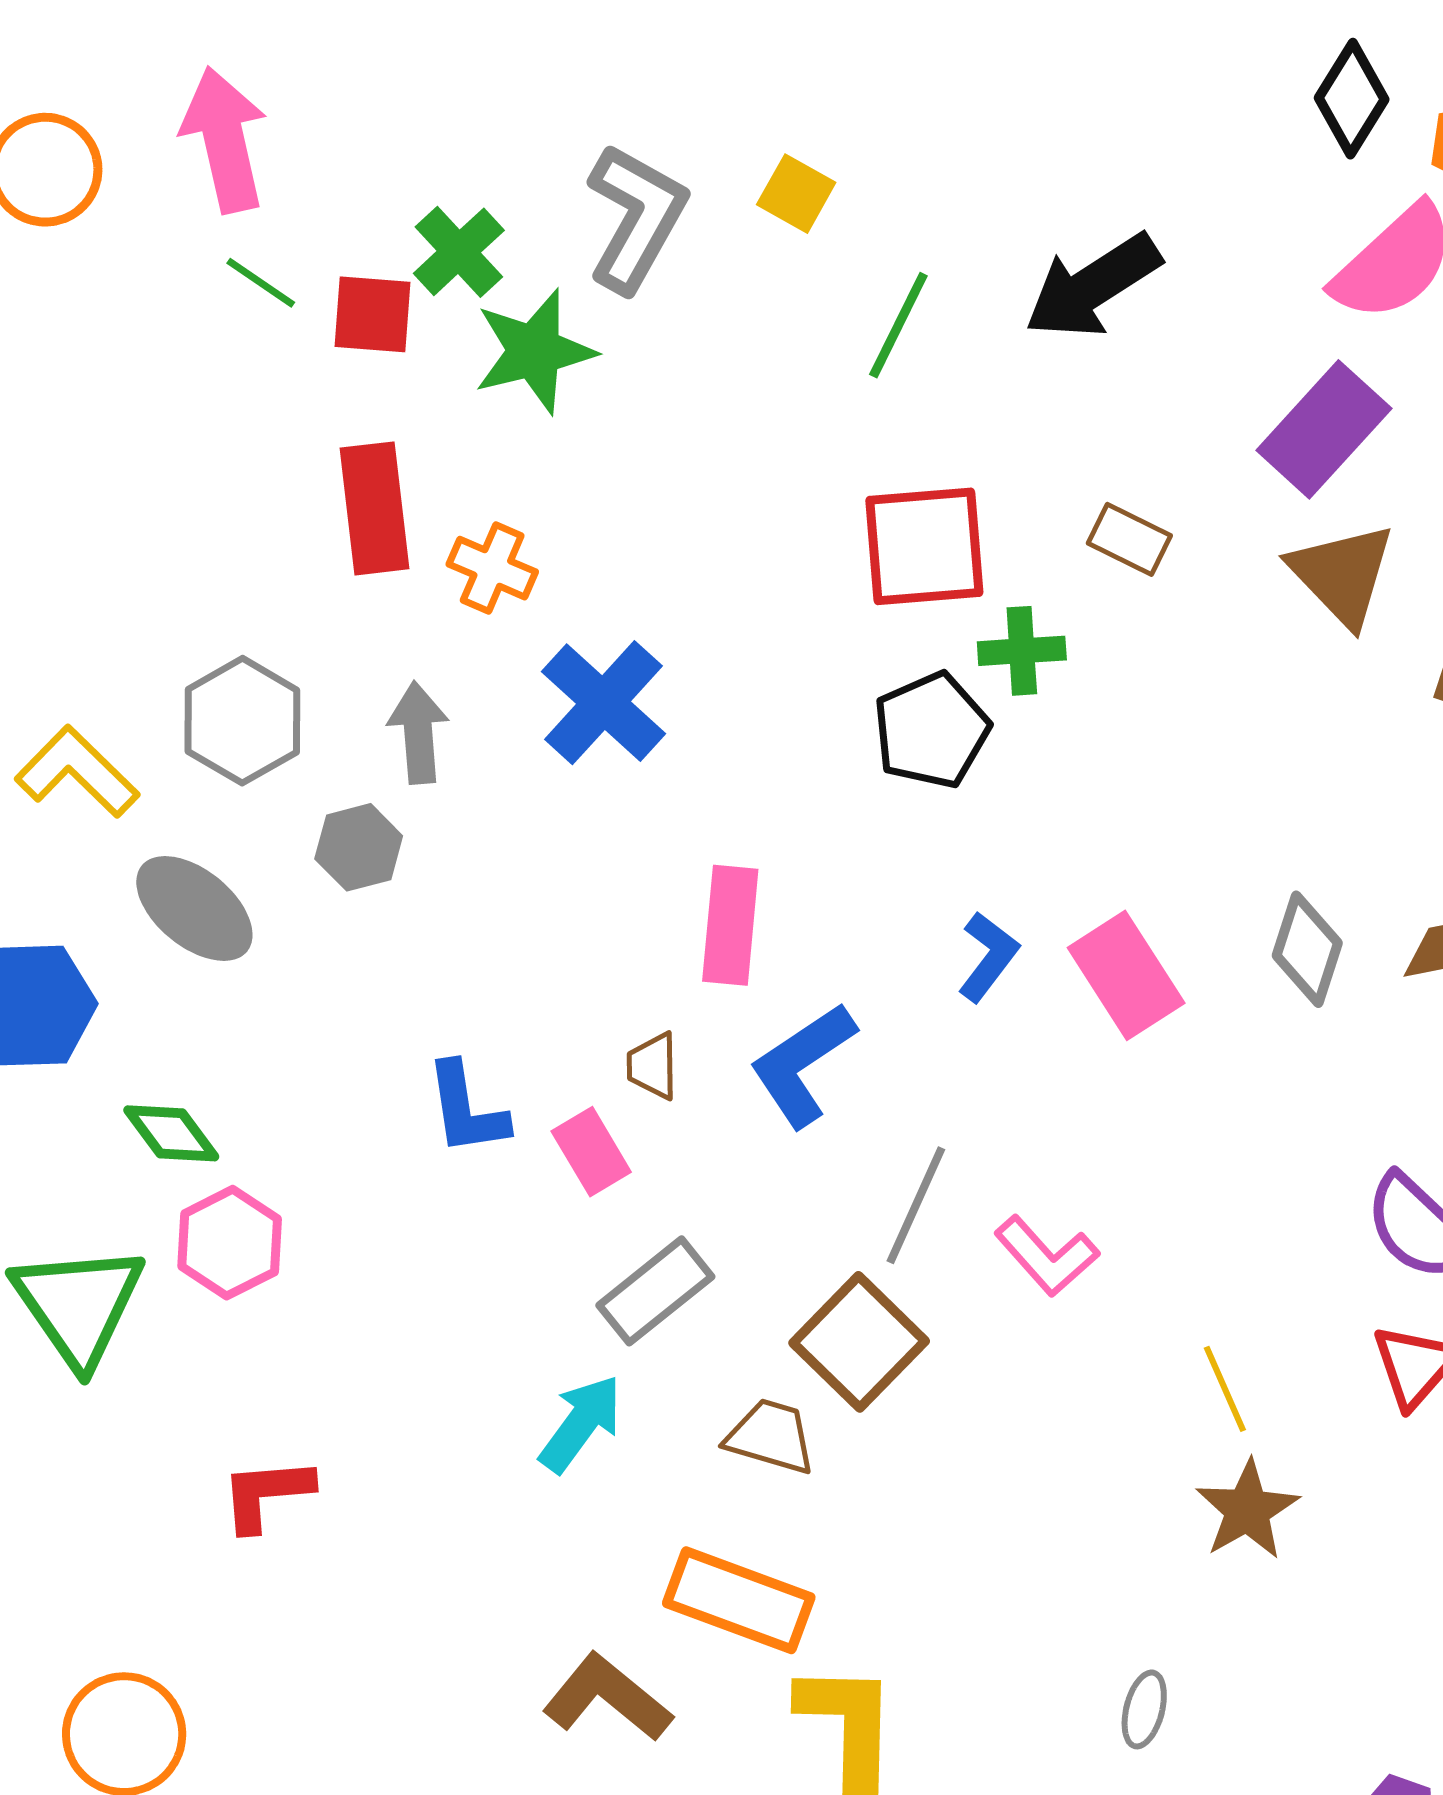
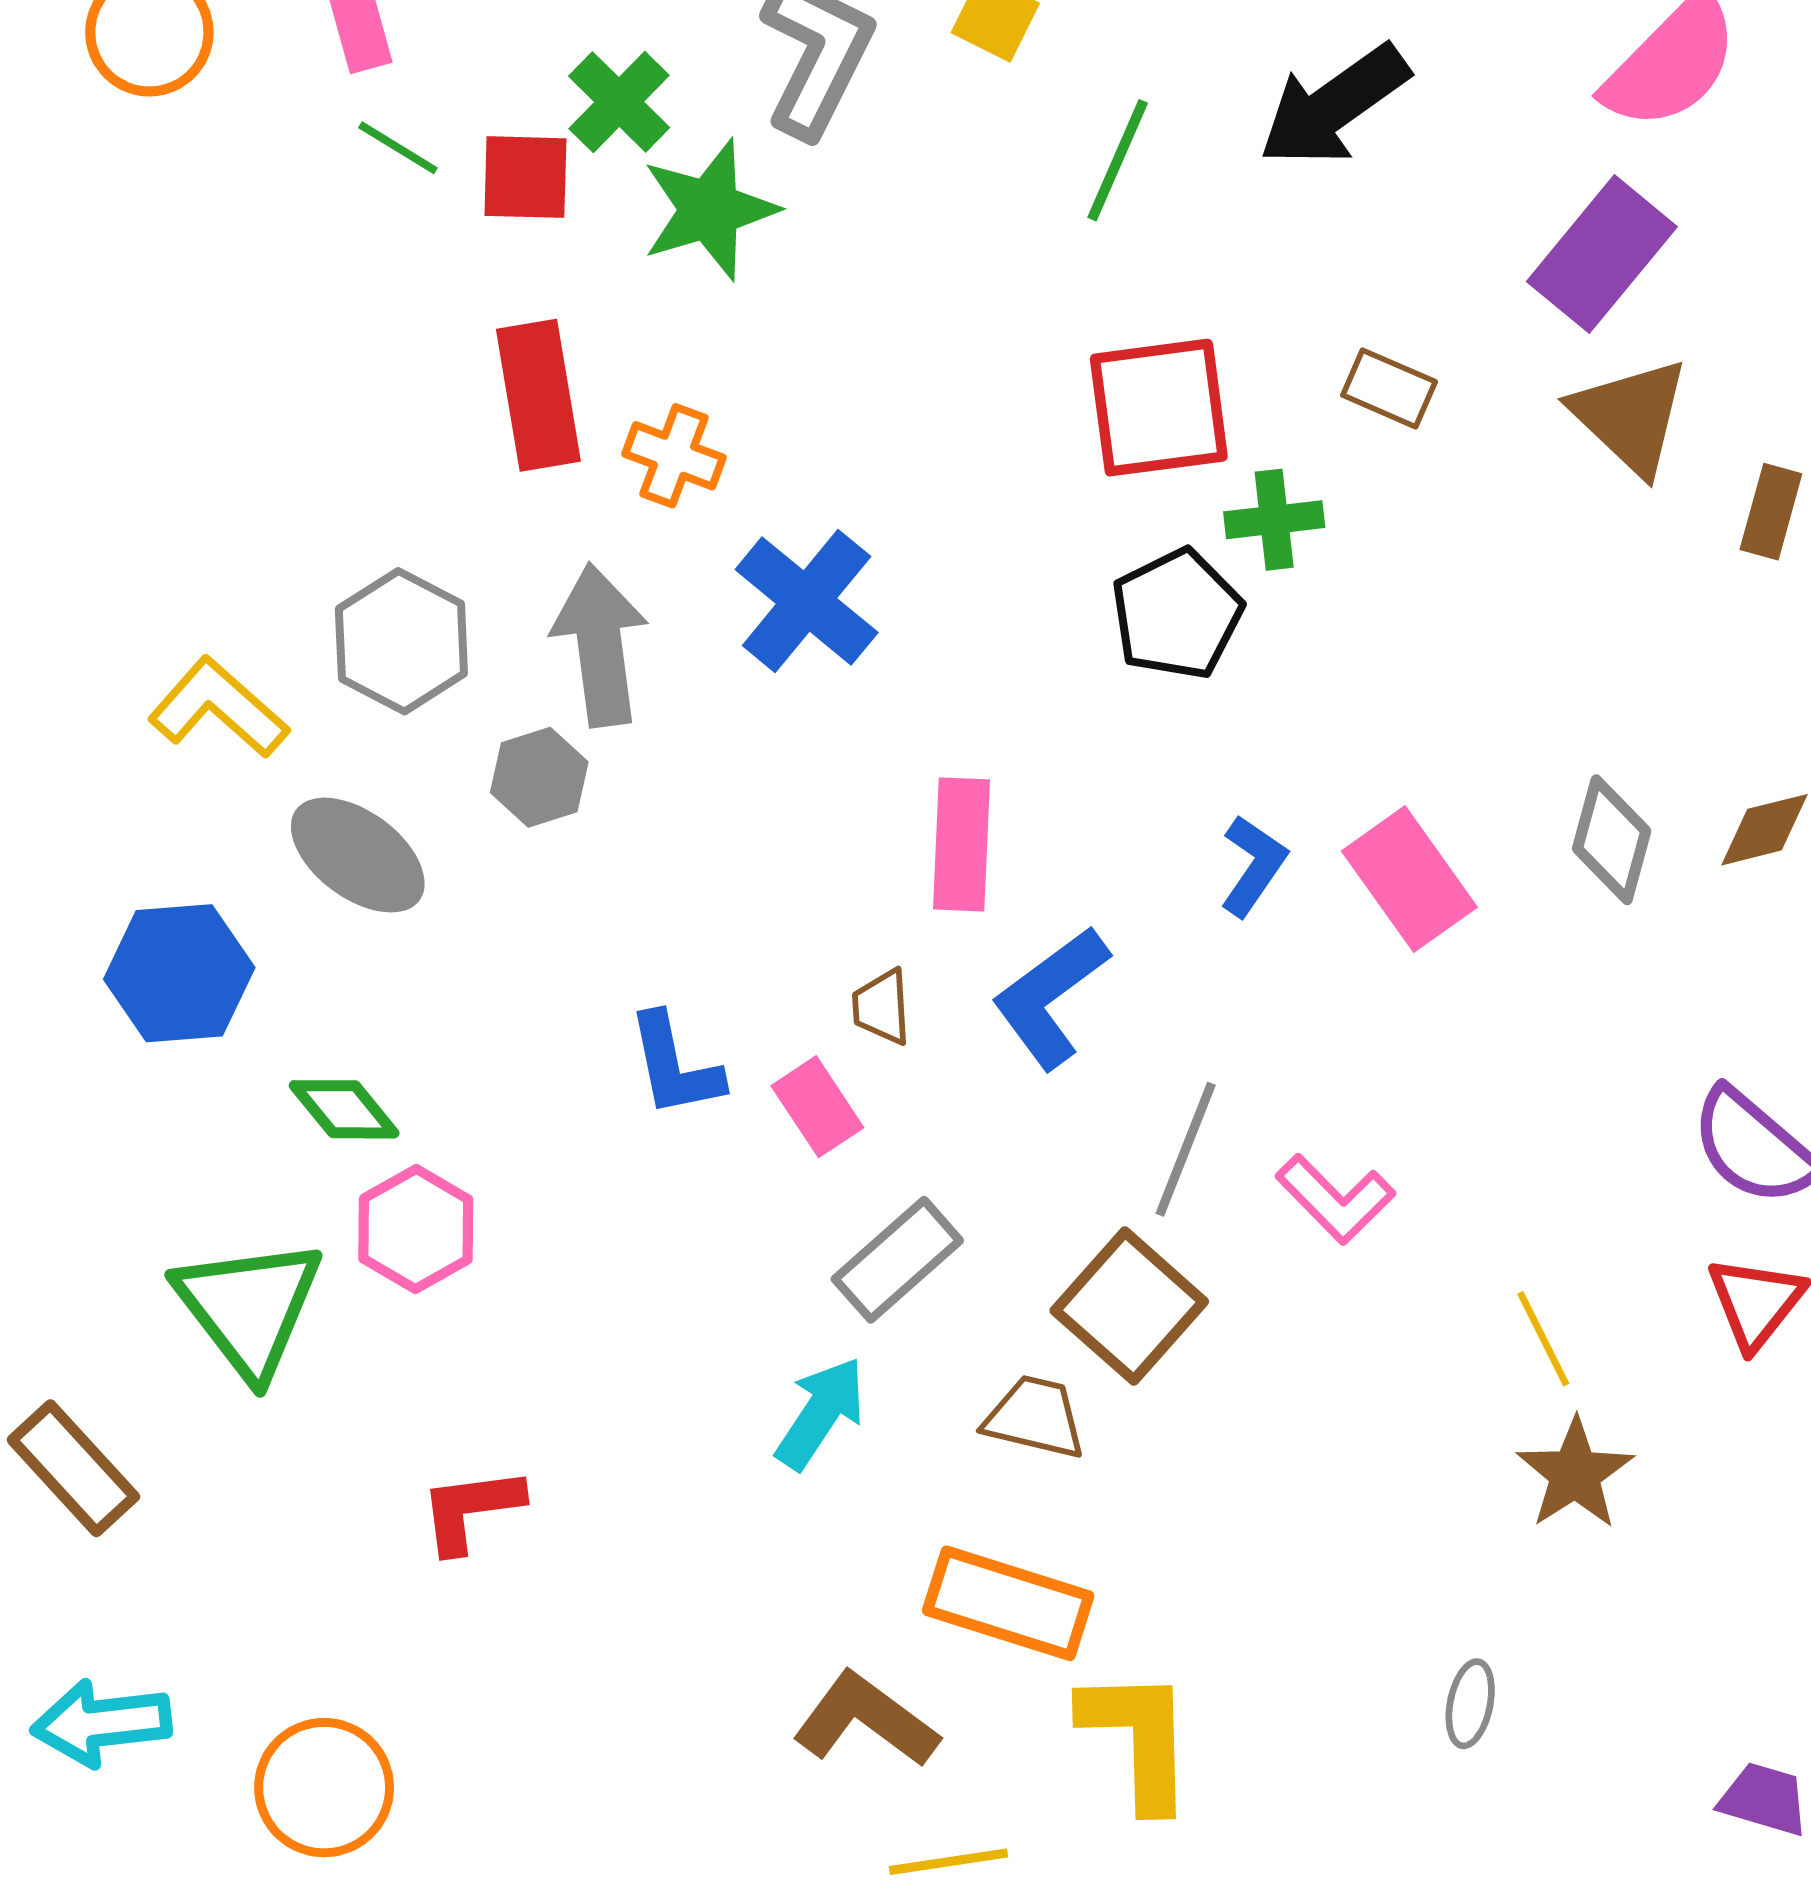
gray arrow: (418, 733) -> (600, 645), size x1.4

